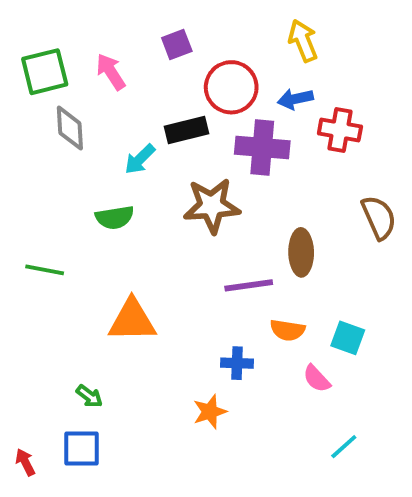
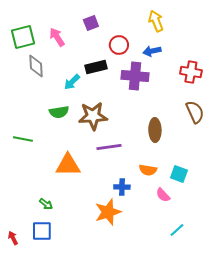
red circle: (231, 87) -> (119, 45), size x0.7
red cross: (340, 130) -> (191, 72), moved
brown star: (212, 206) -> (93, 116), moved
purple line: (249, 285) -> (109, 147), moved
orange star: (210, 412) -> (108, 212), size x1.5

